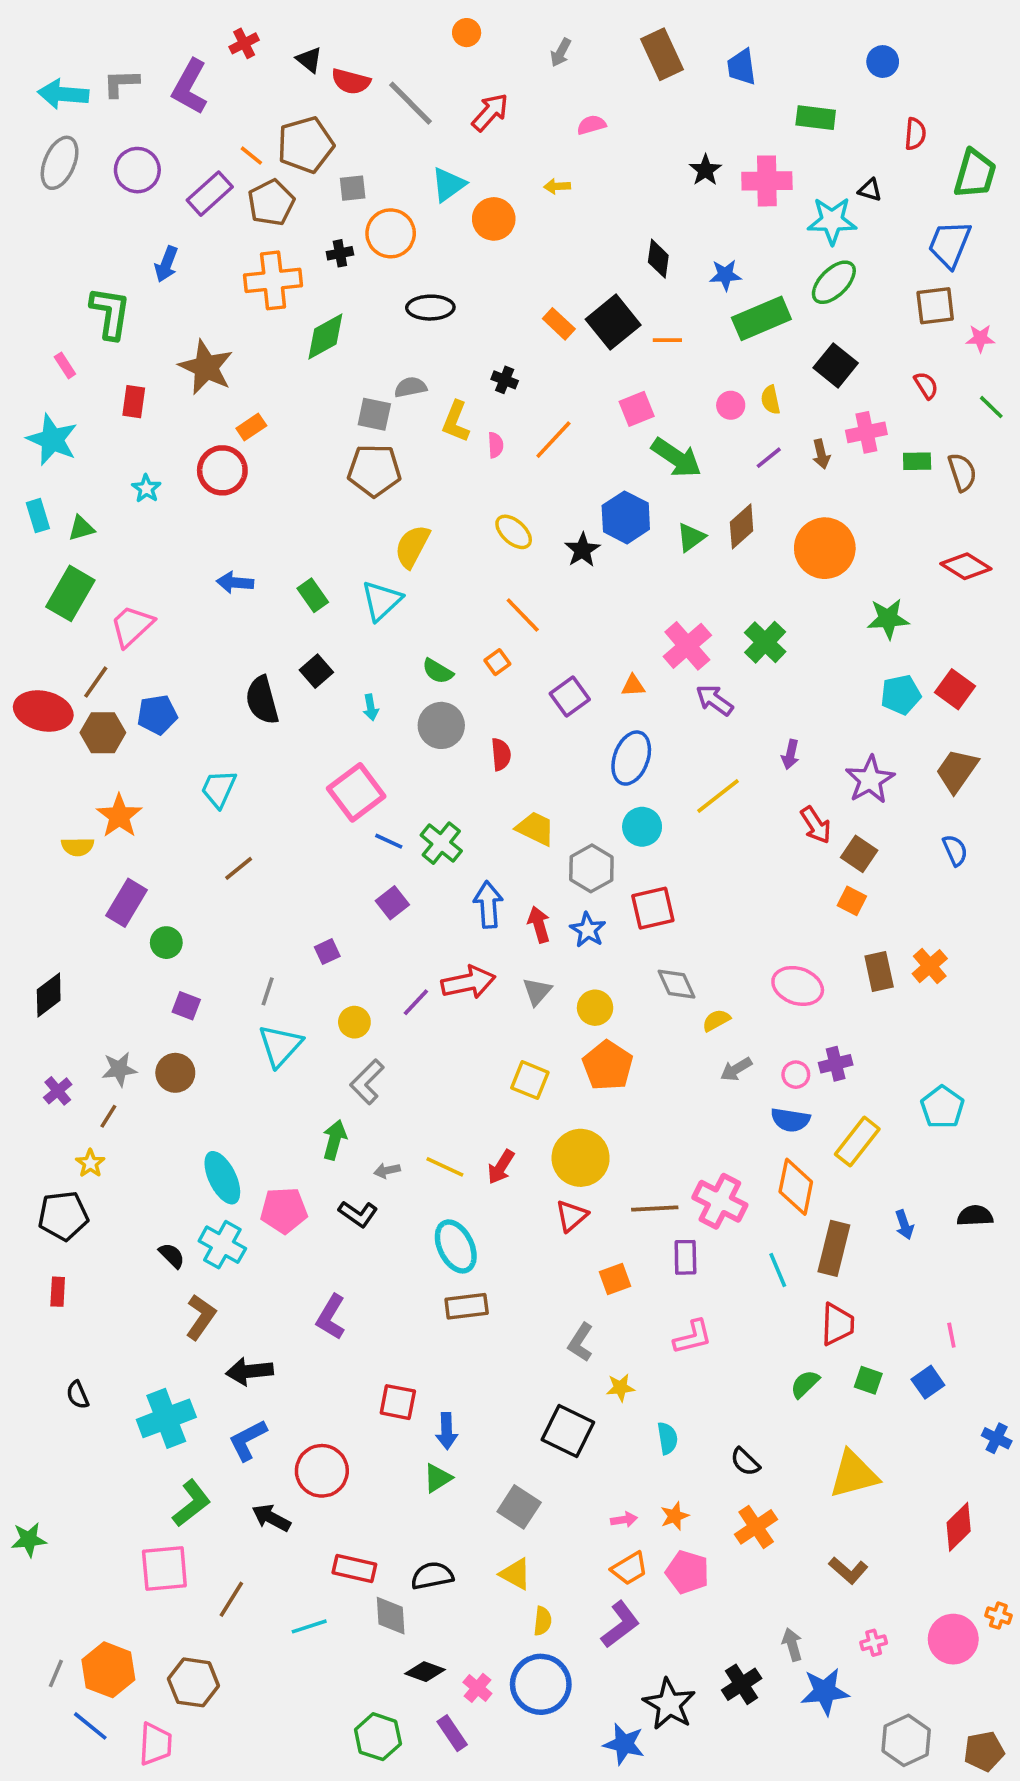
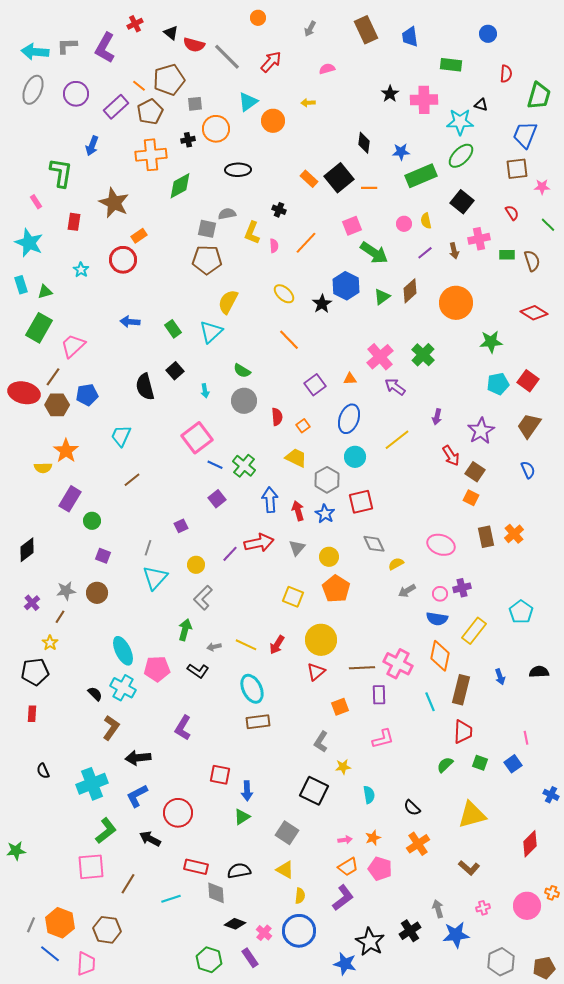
orange square: (497, 662) -> (303, 426), moved

